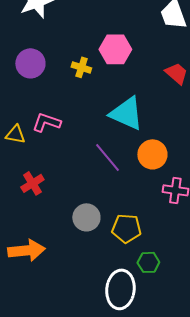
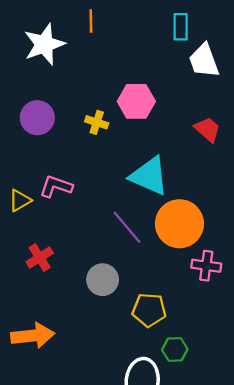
yellow triangle: (15, 134) -> (20, 200), turned -40
orange circle: (152, 154) -> (179, 224), size x1.4
gray circle: (86, 217) -> (103, 280), moved

